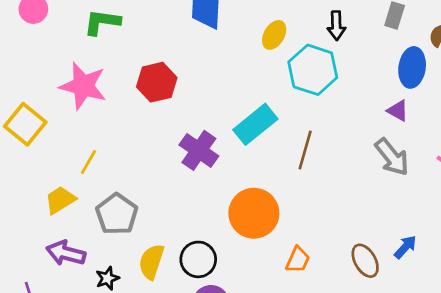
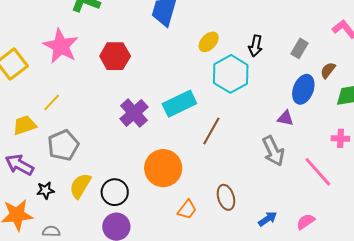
purple triangle: (398, 111) -> (286, 118), turned -30
brown ellipse: (365, 261) -> (226, 197), moved

